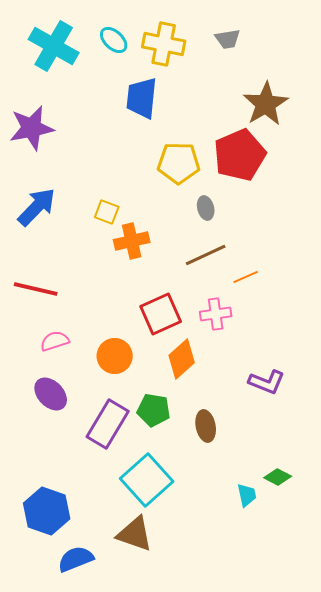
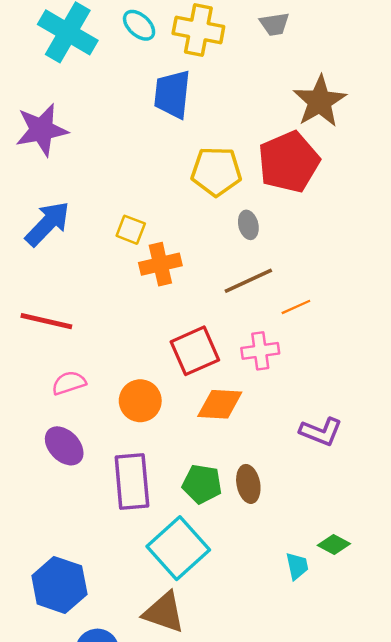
orange diamond: (182, 359) -> (220, 404), turned 45
green pentagon: (154, 410) -> (202, 484), moved
purple rectangle: (108, 424) -> (132, 482), turned -36

